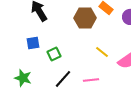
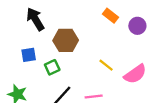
brown hexagon: (85, 18) -> (66, 40), moved

